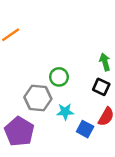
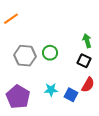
gray hexagon: (38, 98) -> (25, 56), moved
cyan star: (65, 112) -> (51, 90), moved

